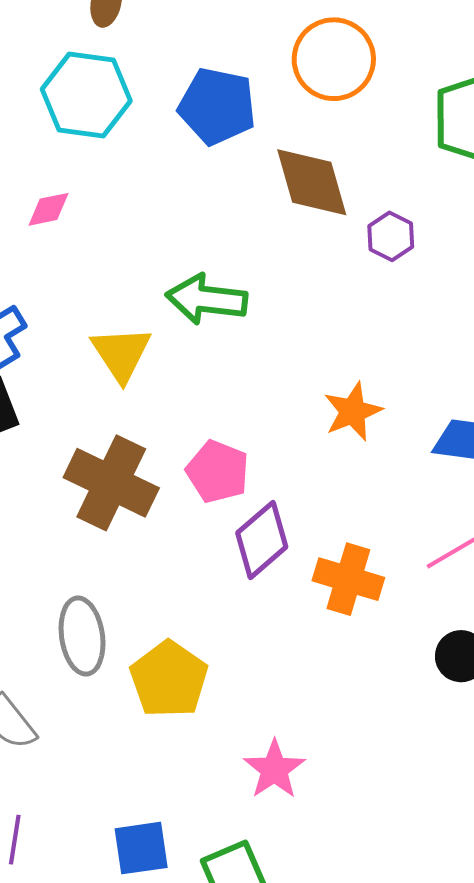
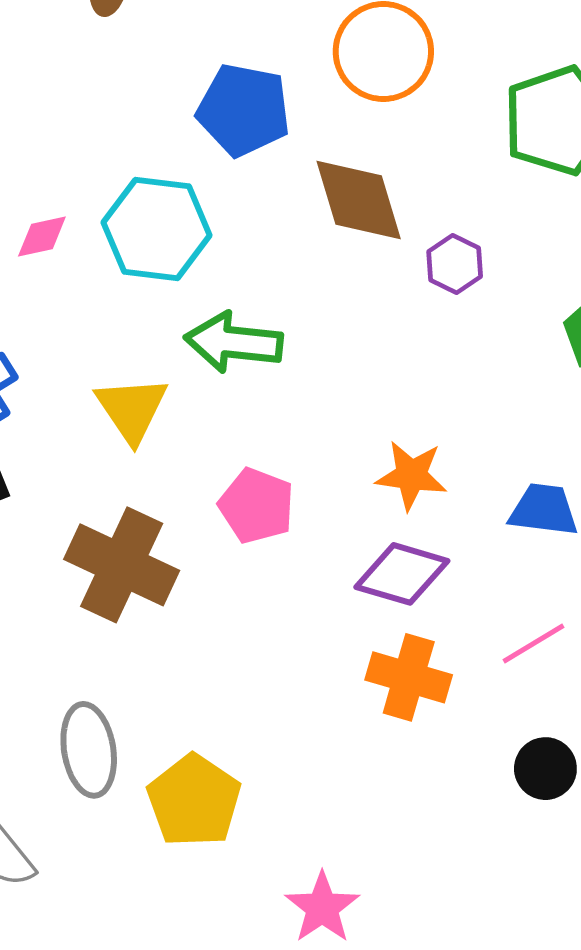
cyan hexagon: (86, 95) -> (157, 229), moved
orange star: (353, 411) -> (411, 475), turned 30
pink pentagon: (218, 472) -> (257, 506), moved
purple diamond: (262, 540) -> (402, 574), moved, turned 58

